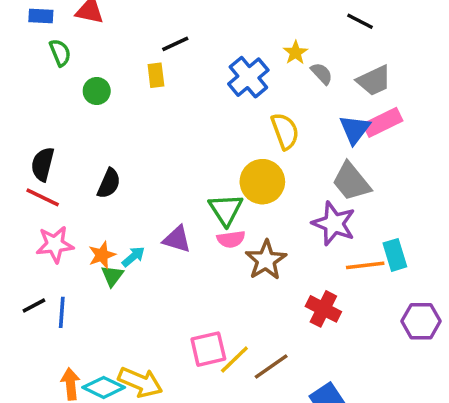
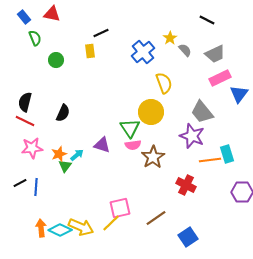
blue rectangle: (41, 16) -> (24, 17), turned 48
blue triangle: (355, 129) -> (239, 94), moved
yellow line: (234, 360) -> (111, 223), moved

